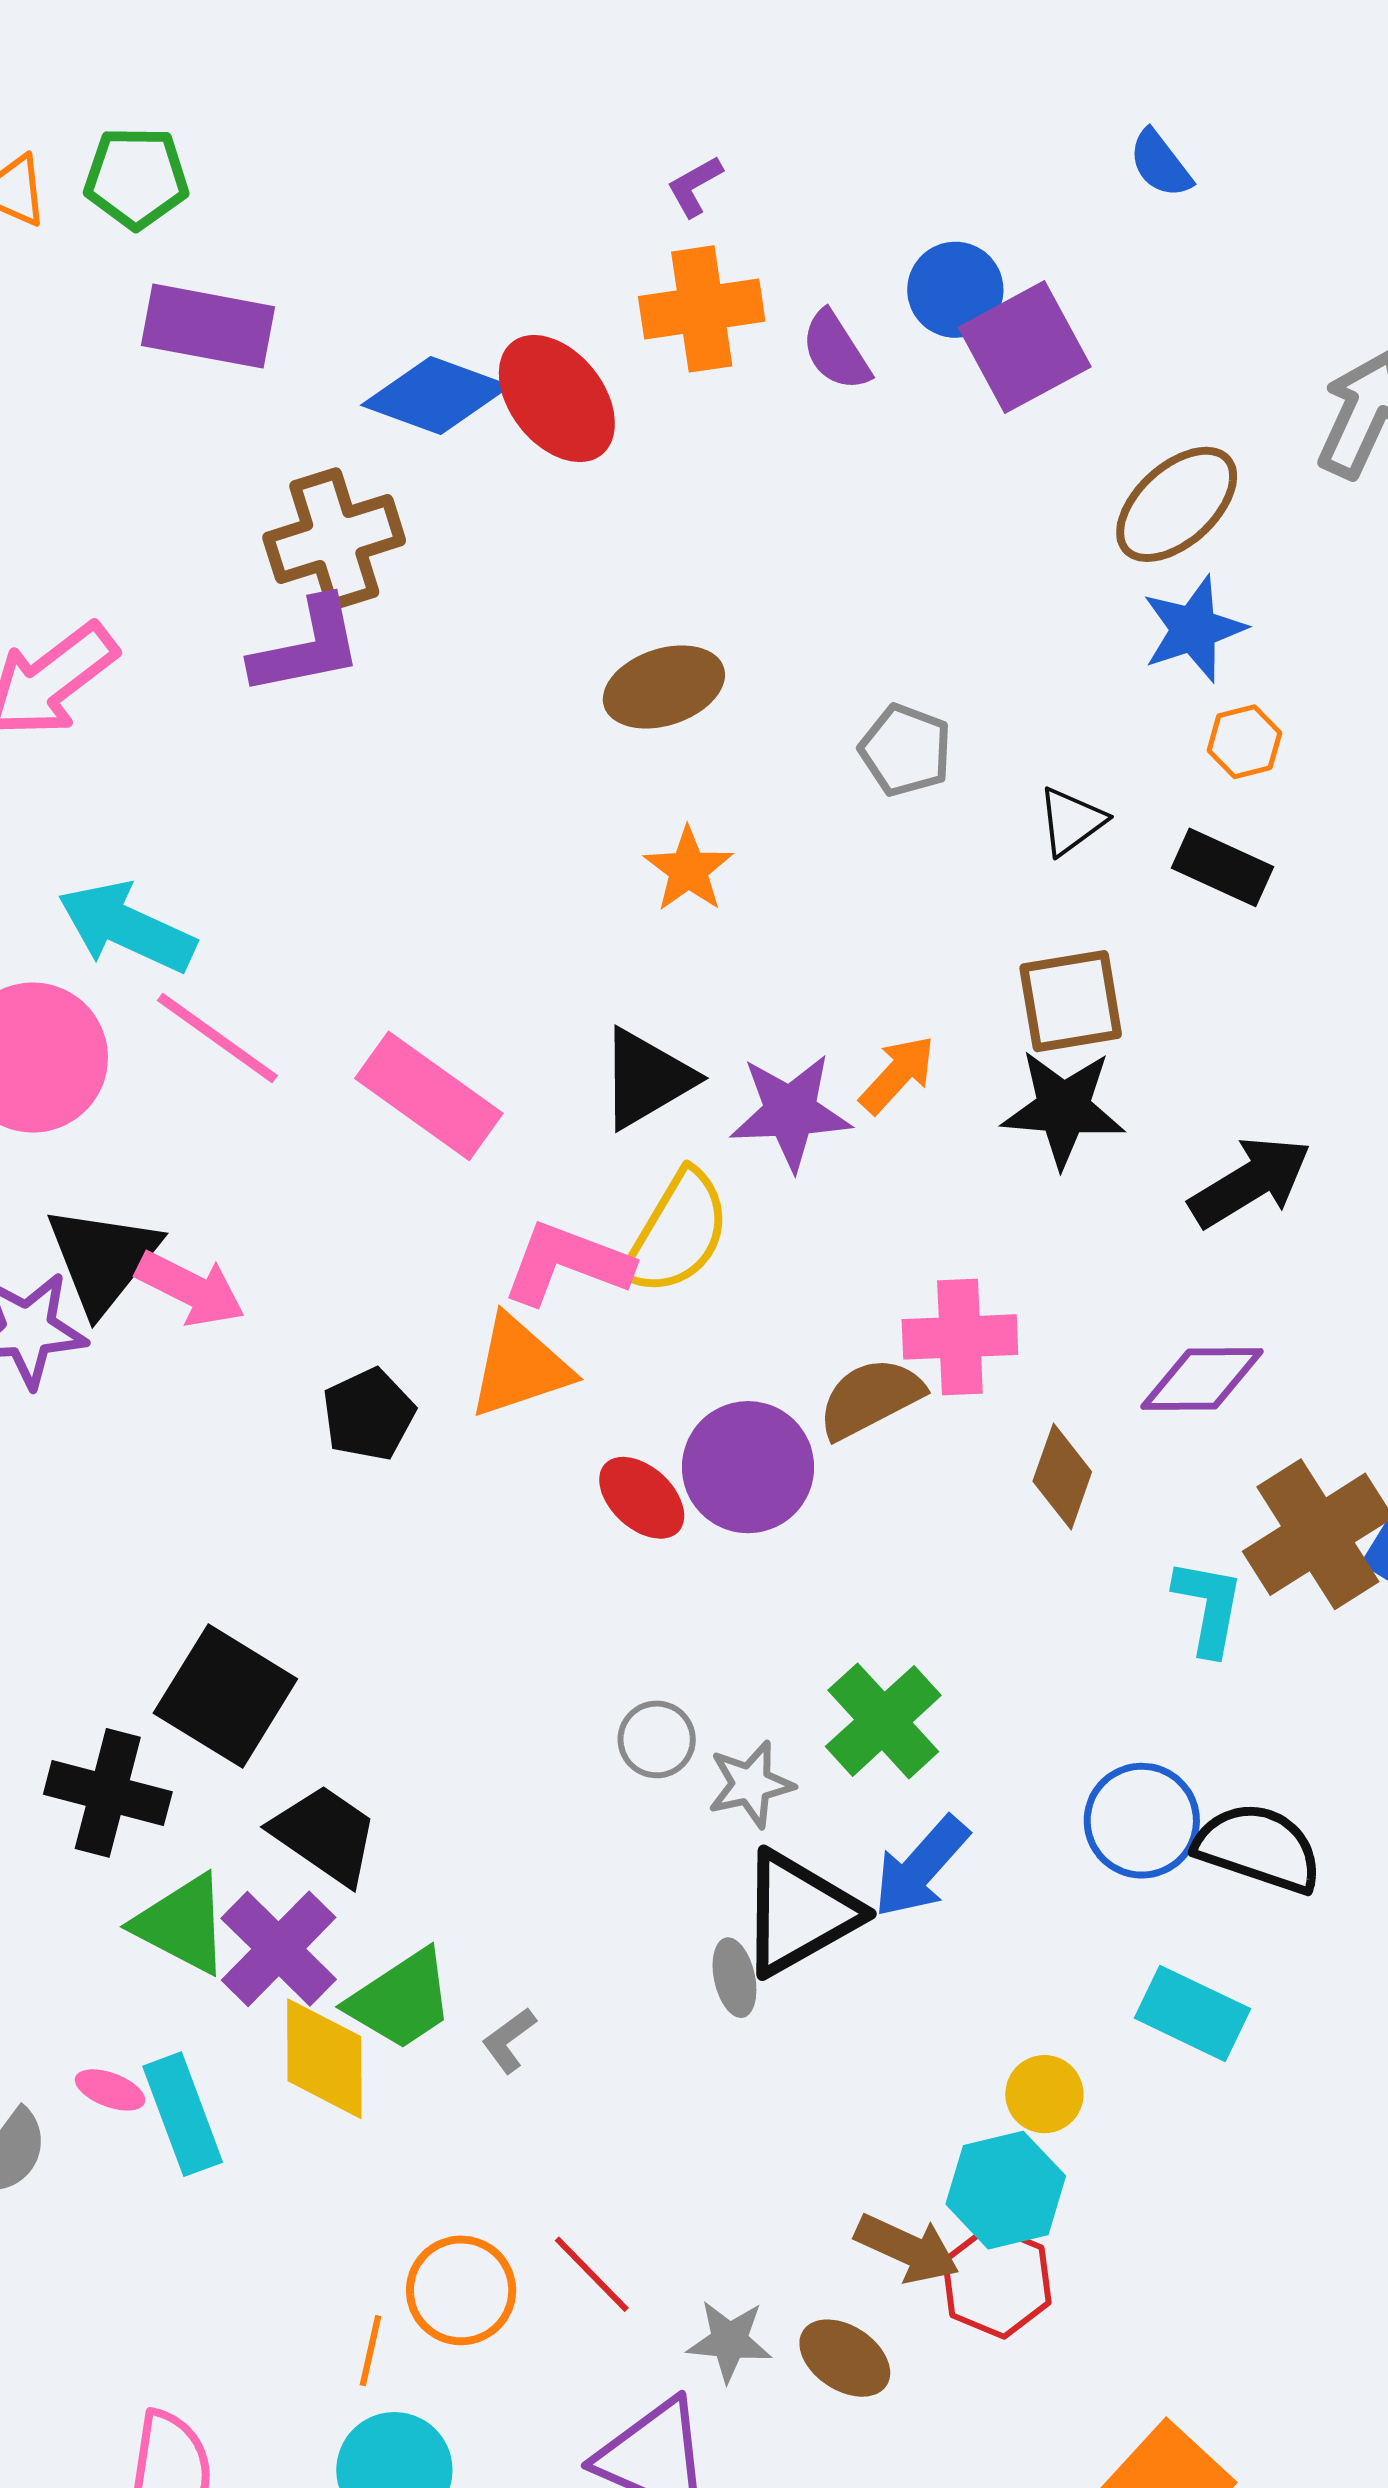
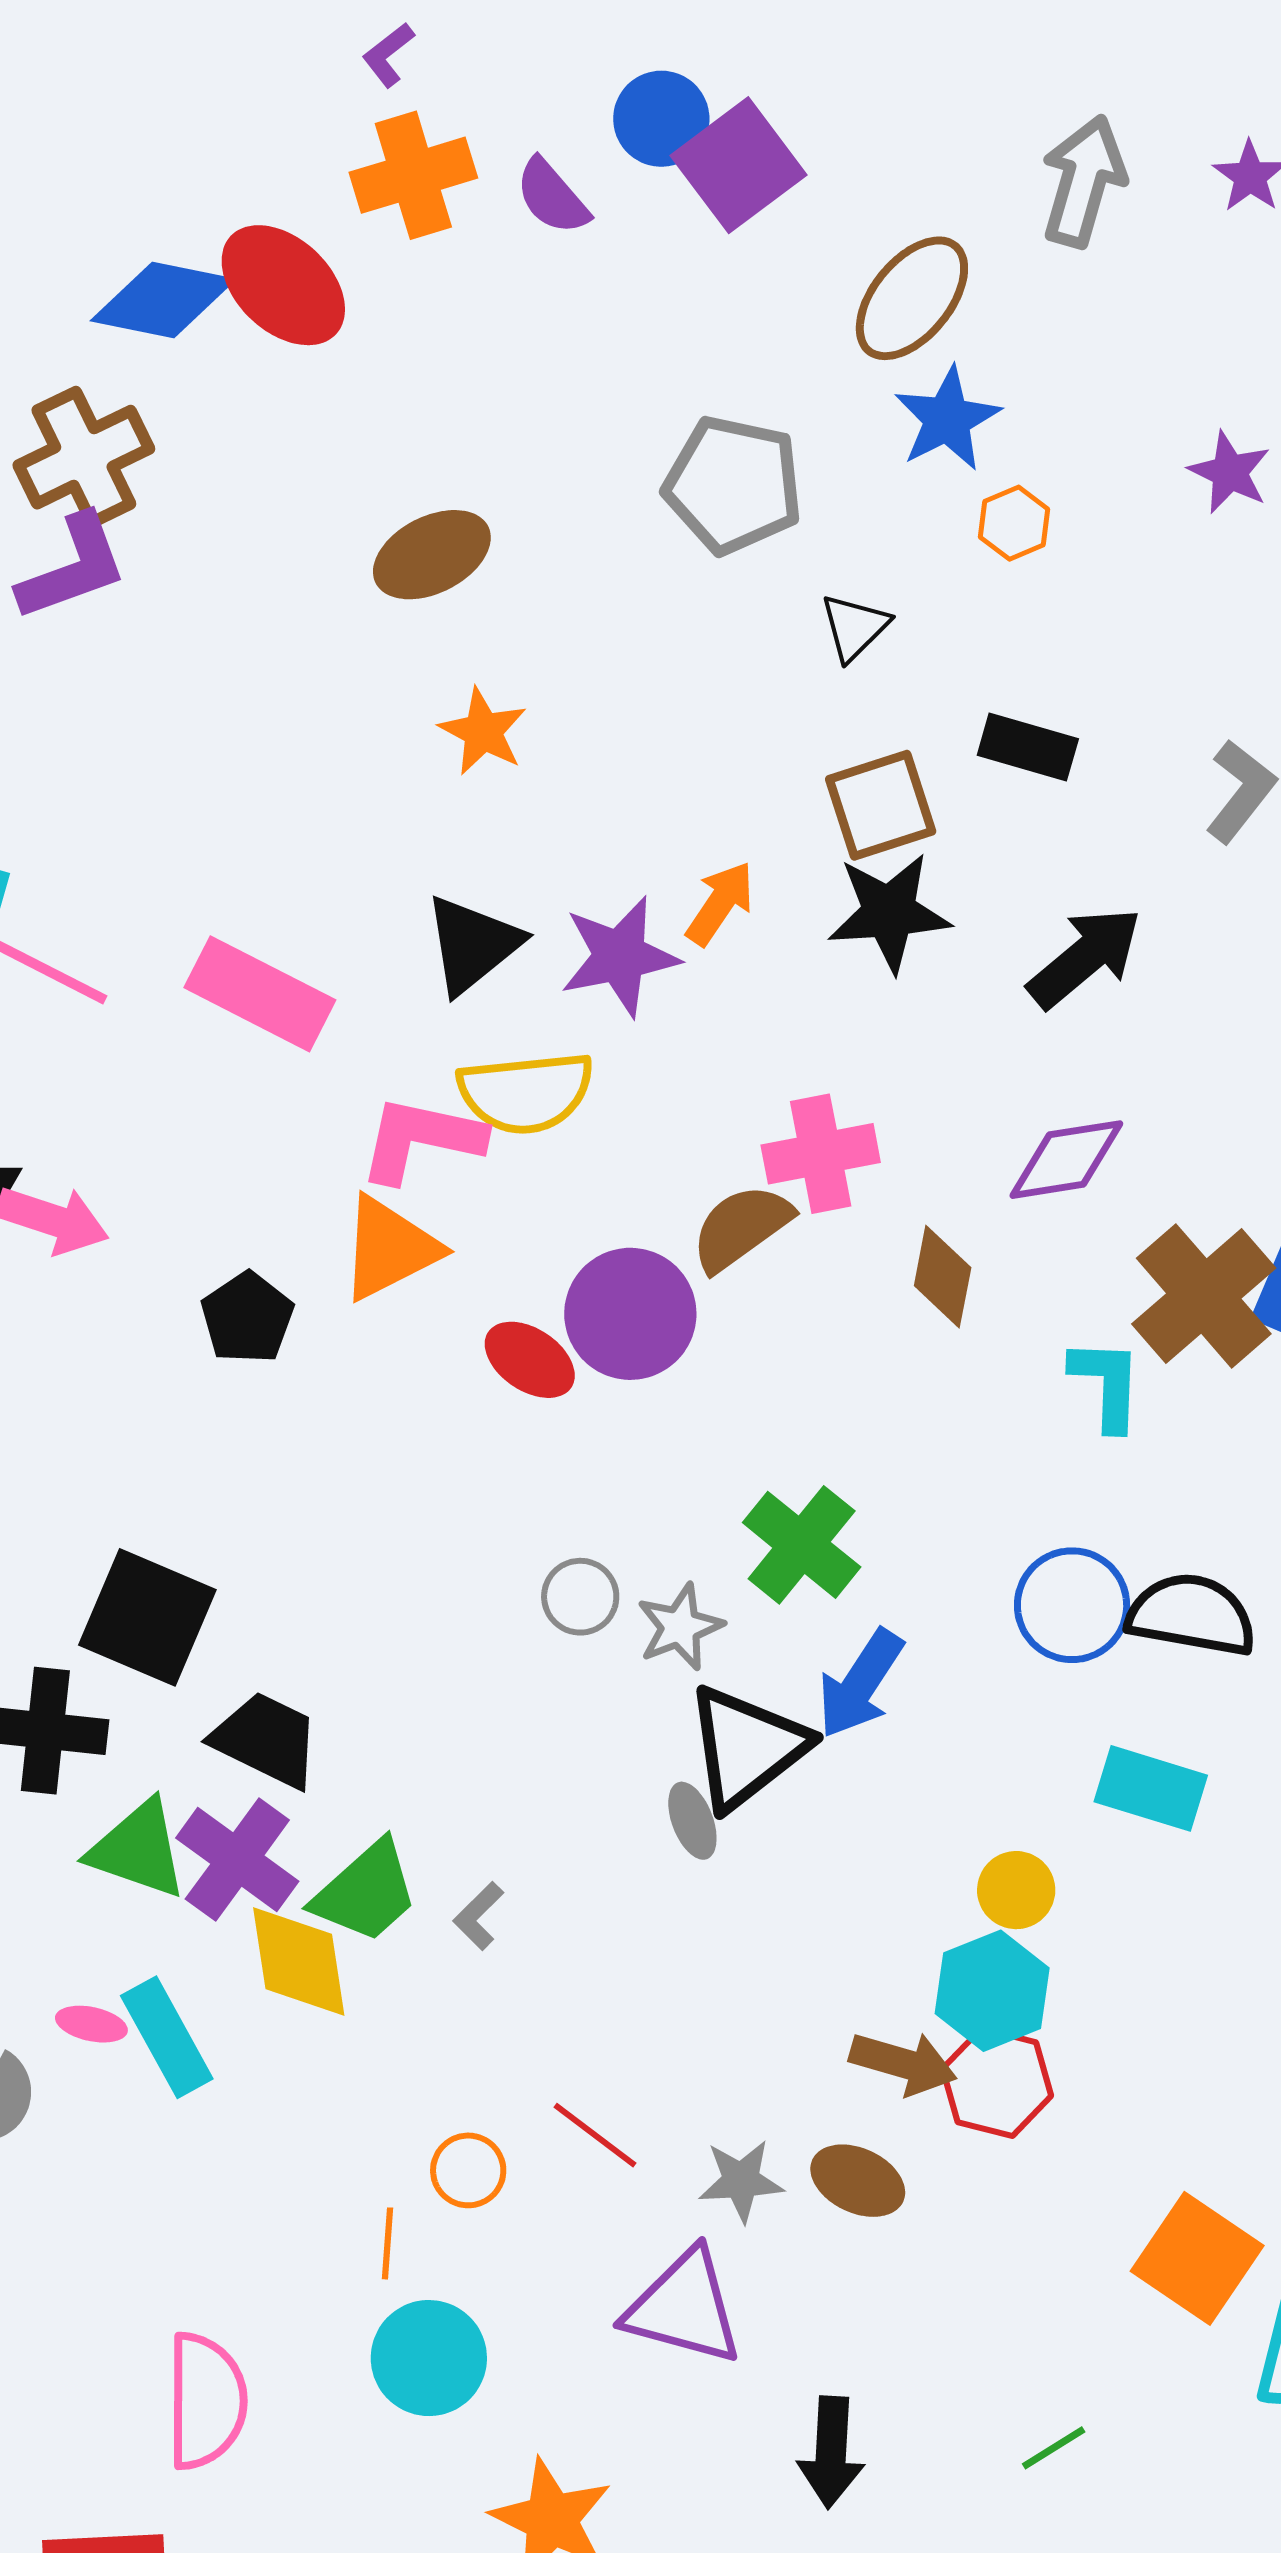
gray pentagon: (906, 750) -> (733, 485), moved, size x1.5
black rectangle: (1223, 867) -> (1028, 747), moved
yellow semicircle: (677, 1233) -> (526, 1093), turned 62
orange circle: (461, 2290) -> (468, 2170), size x0.7

